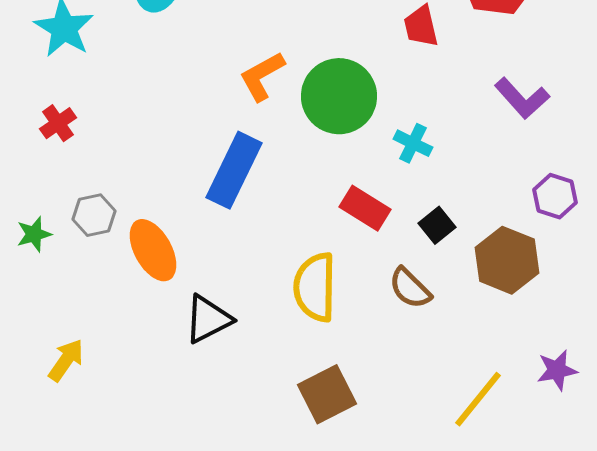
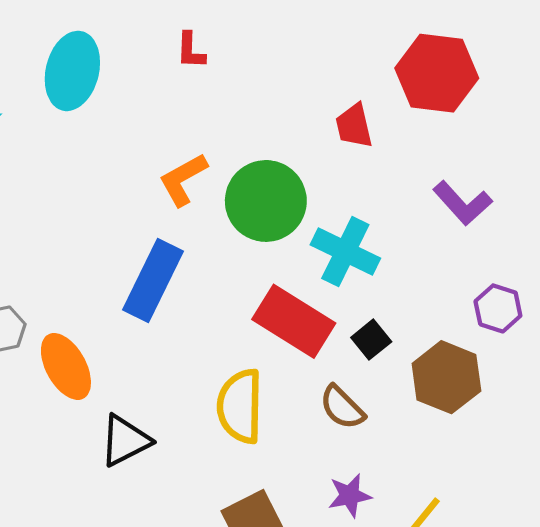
cyan cross: (413, 143) -> (345, 251), size x1.6
red rectangle: (365, 208) -> (294, 321), size x1.5
purple star: (557, 370) -> (350, 495), moved

